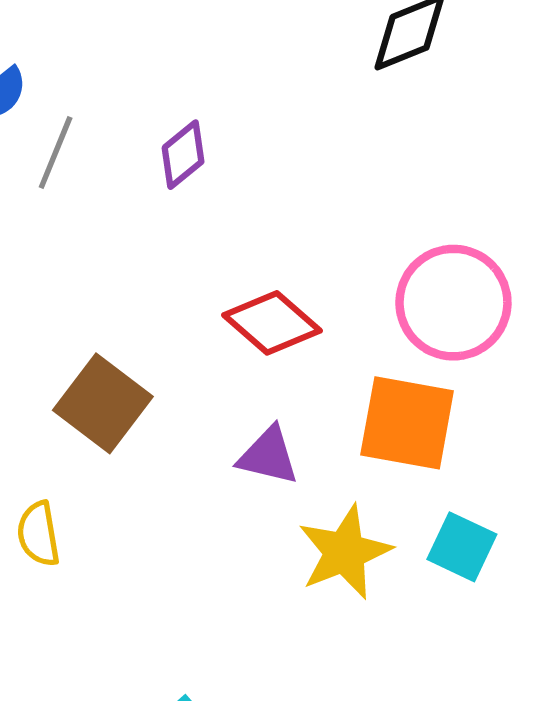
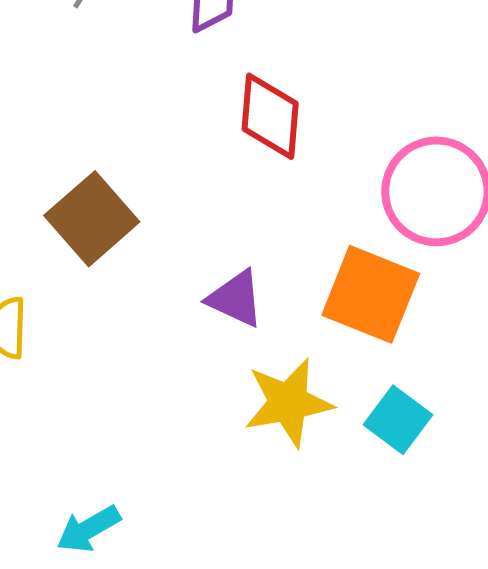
red diamond: (272, 323) -> (270, 116), moved, turned 42

